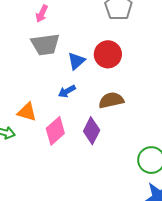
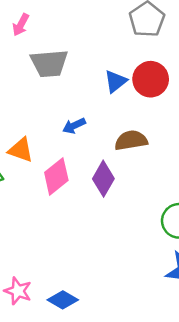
pink arrow: (42, 14) -> (21, 25), moved
red circle: (108, 54) -> (151, 79), moved
blue triangle: (76, 61) -> (116, 81), moved

